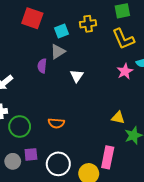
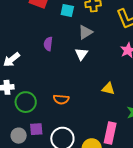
cyan square: (61, 31) -> (67, 11), turned 32
gray triangle: (58, 51) -> (85, 32), moved
yellow triangle: (118, 118) -> (108, 89), moved

